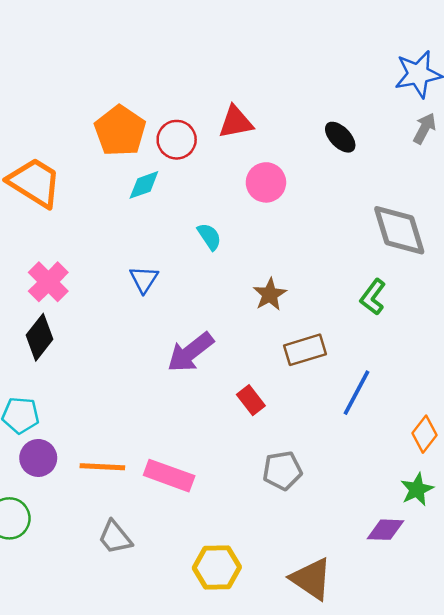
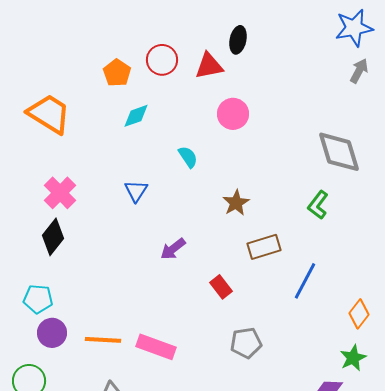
orange pentagon: (120, 131) -> (117, 73), size x0.7
black ellipse: (340, 137) -> (238, 40), moved, turned 56
red circle: (177, 140) -> (162, 60), moved
purple arrow: (190, 352) -> (173, 249), size x0.7

